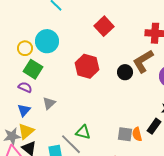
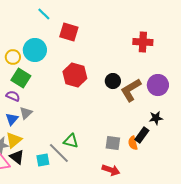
red square: (104, 26) -> (69, 32), moved, turned -30
brown L-shape: (143, 61) -> (131, 90), moved
gray triangle: (49, 103) -> (26, 113), moved
orange semicircle: (137, 134) -> (133, 143), moved

